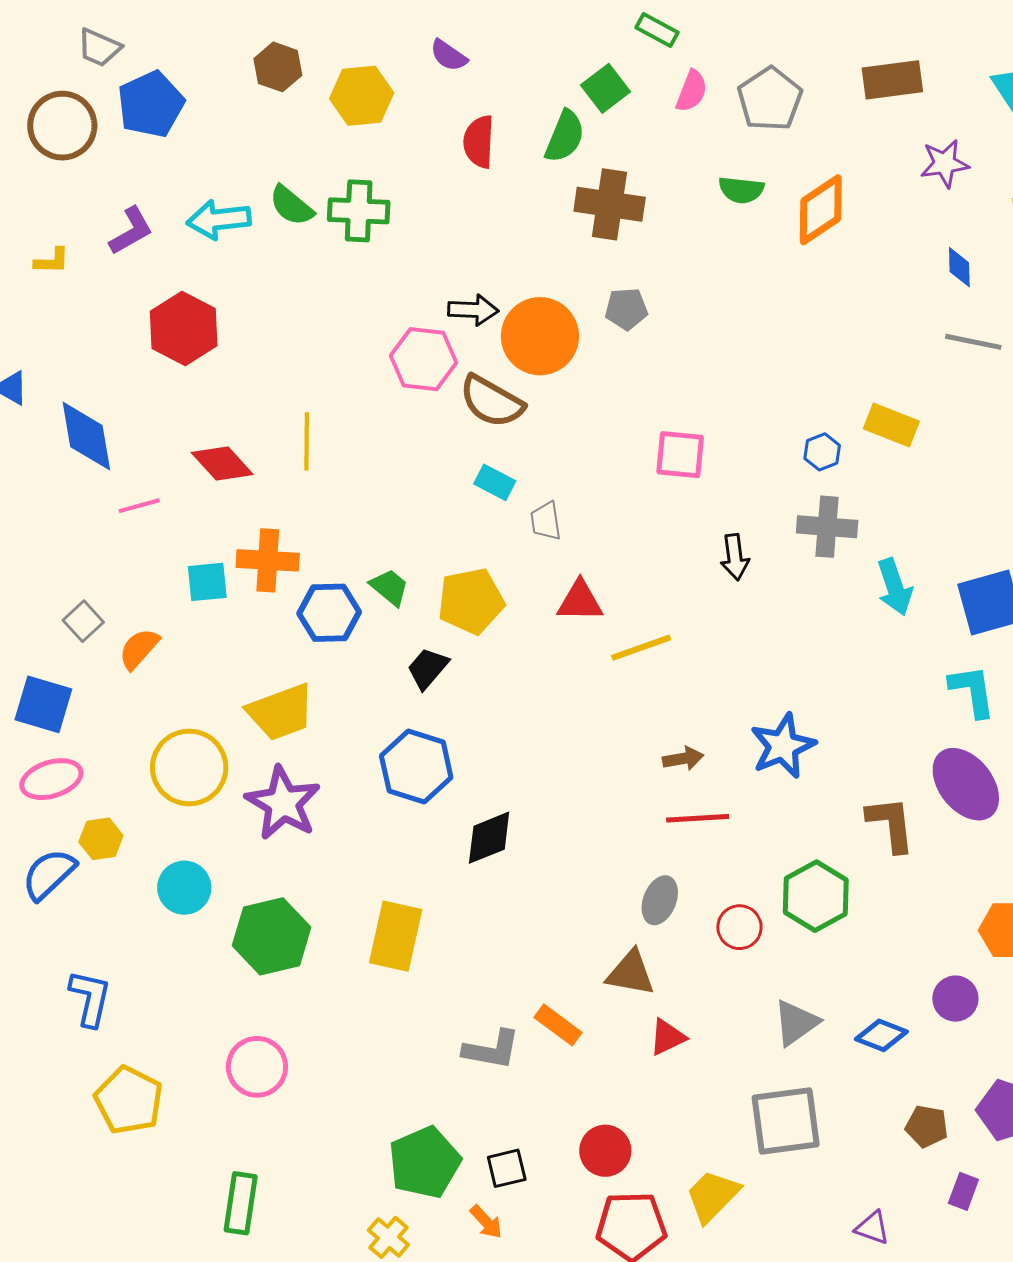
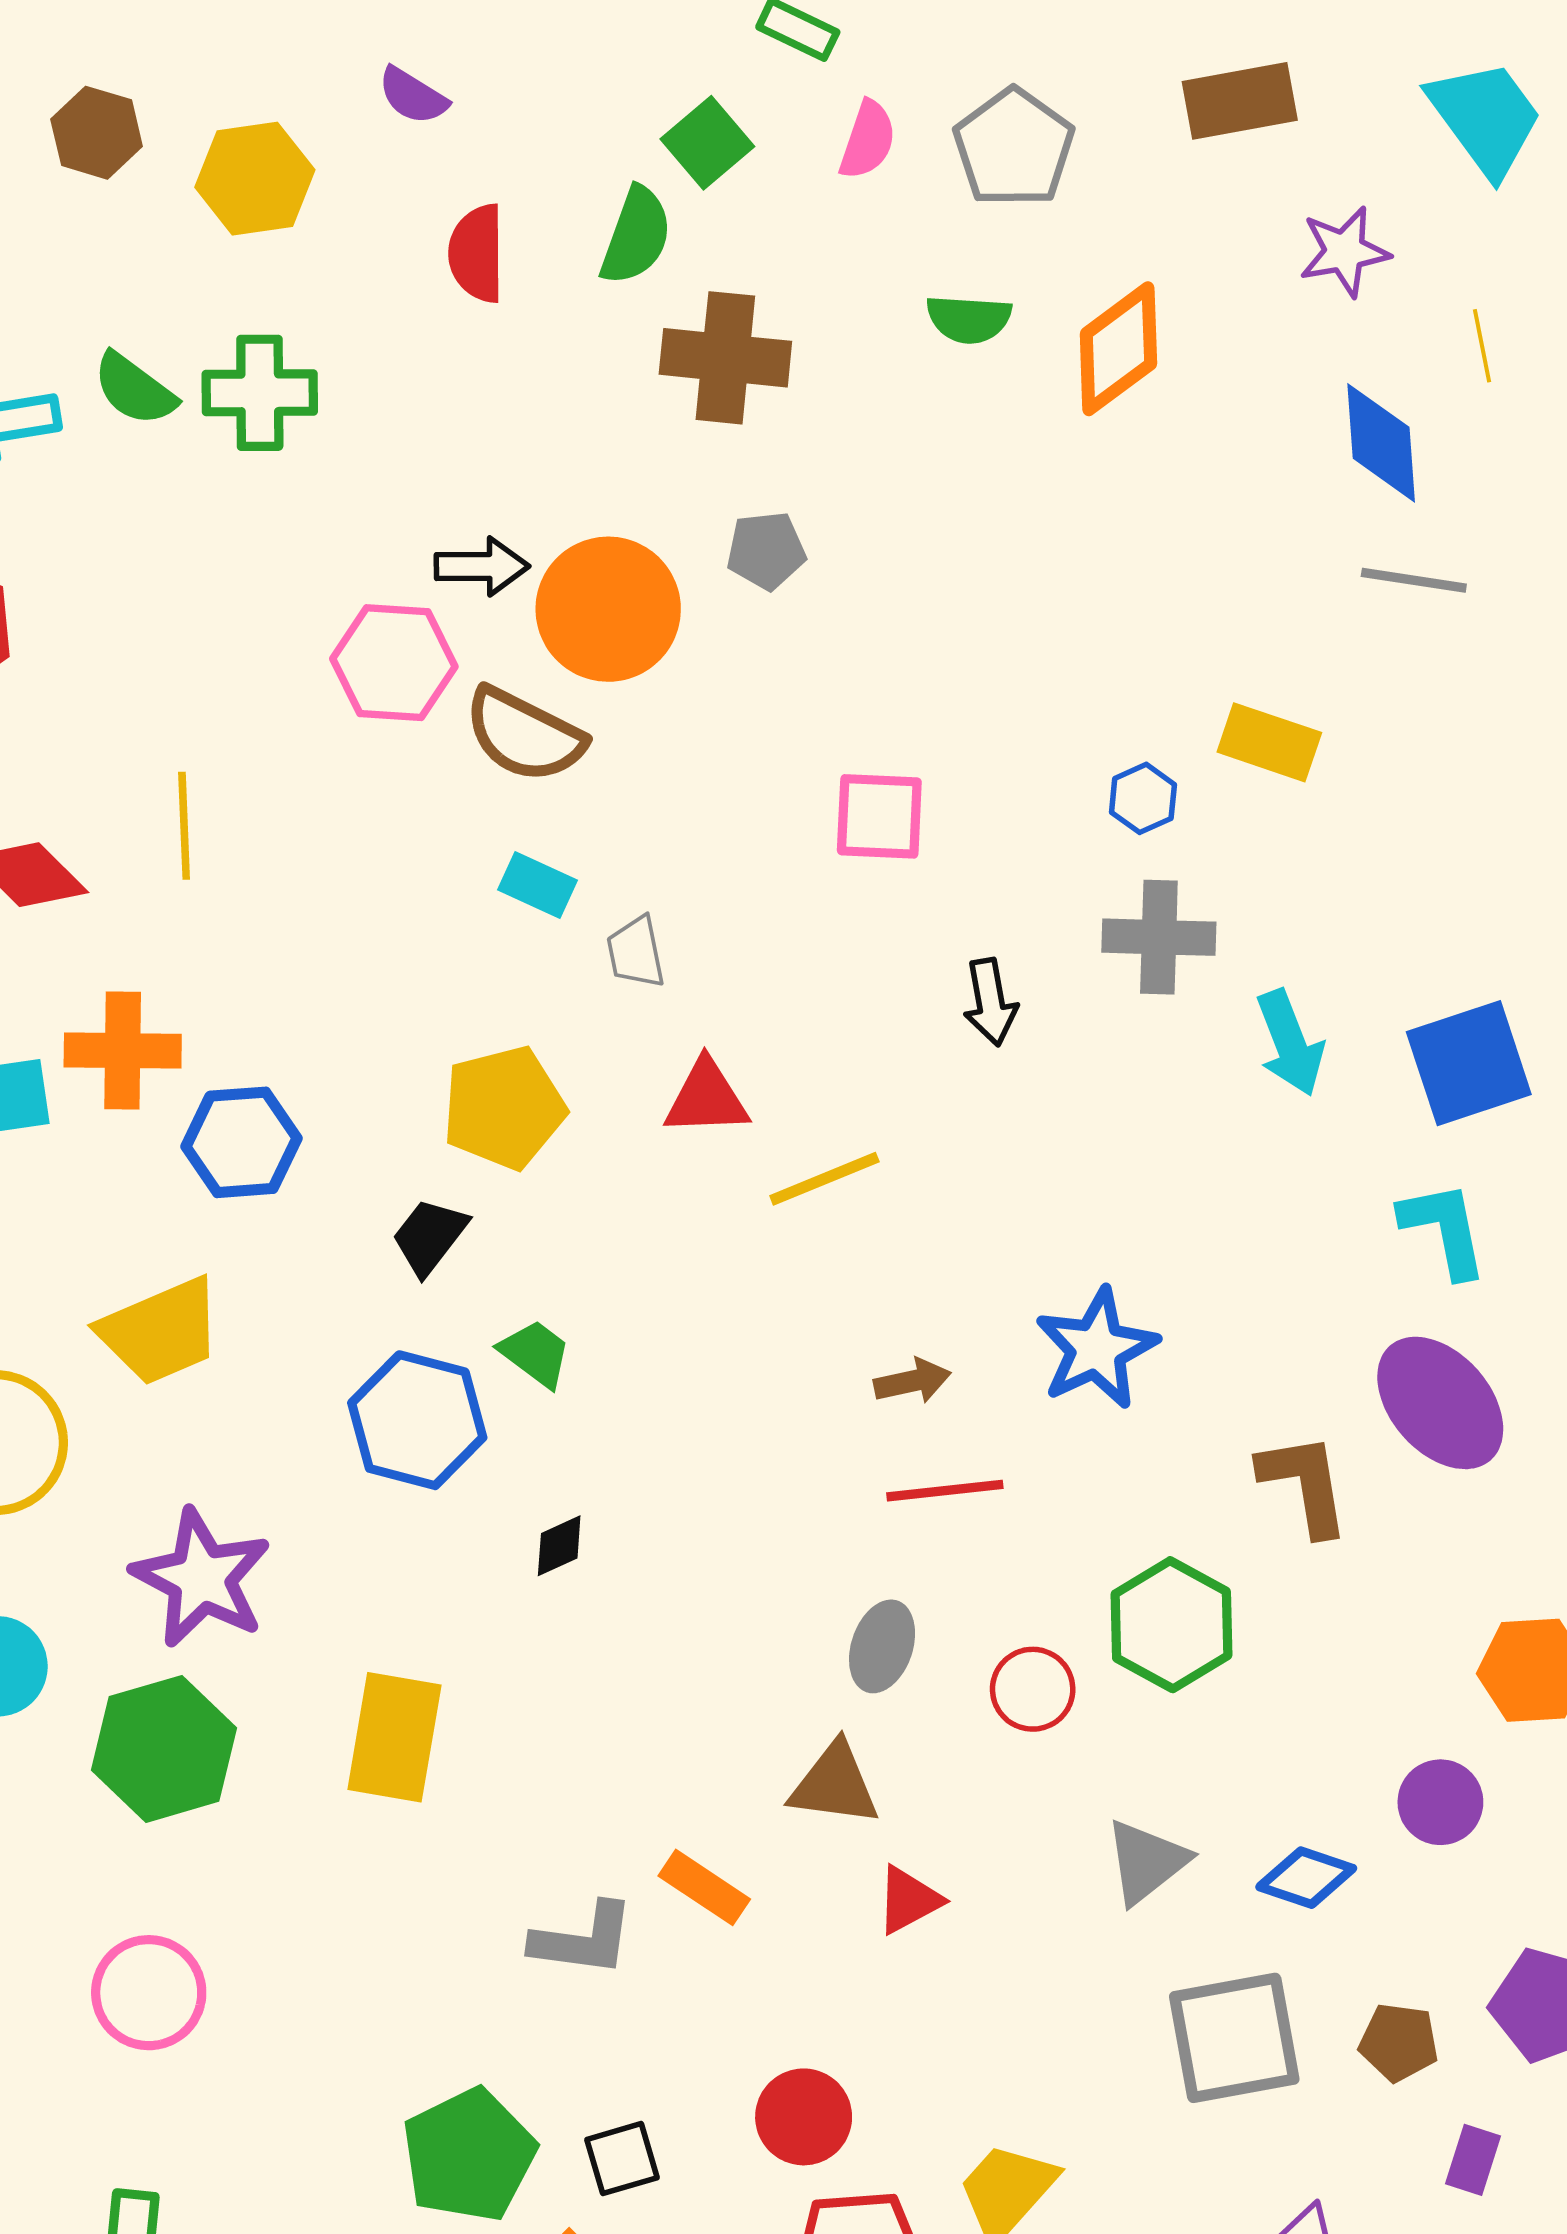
blue diamond: (959, 267) -> (1381, 443), size x1.6
green trapezoid: (389, 587) -> (535, 1353), moved
purple star: (283, 803) -> (202, 1578), moved
black diamond: (489, 838) -> (559, 1546), size x0.6
gray square: (786, 1121) -> (1234, 2038), moved

